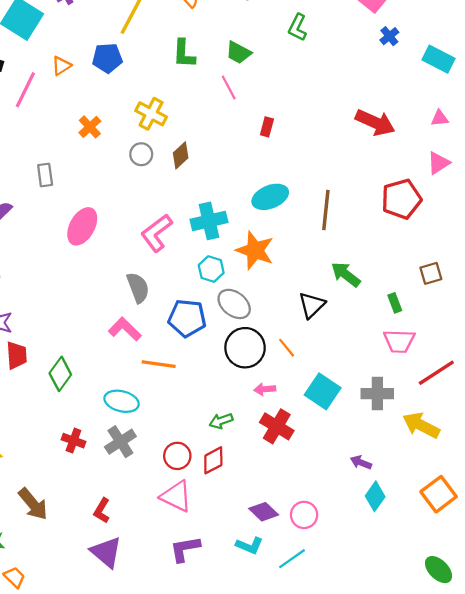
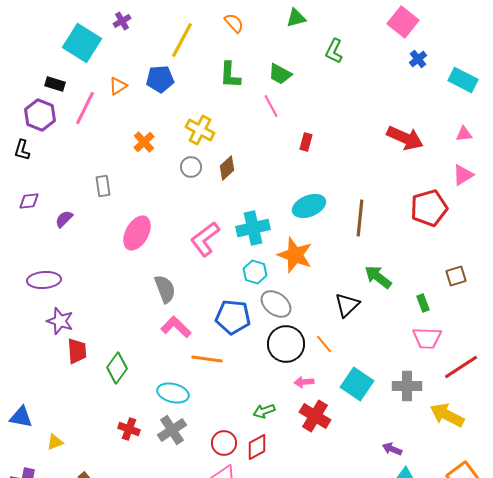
gray semicircle: (138, 288) -> (165, 289), moved

